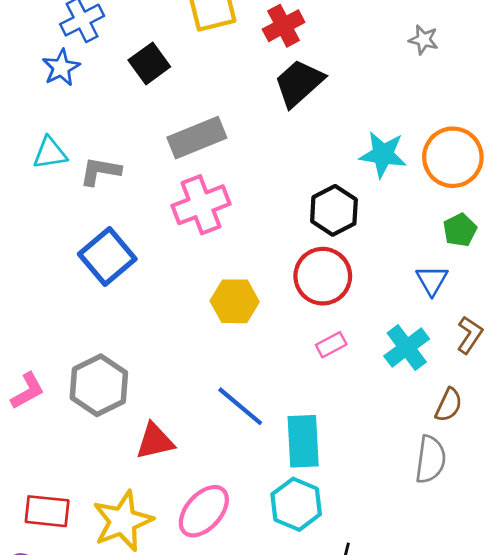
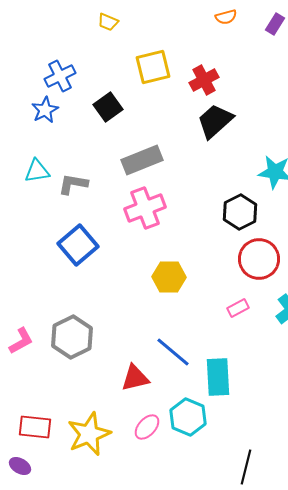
red circle: (323, 276) -> (259, 259), moved
red triangle: (155, 441) -> (135, 378), moved
cyan hexagon: (296, 504) -> (188, 417), moved
pink ellipse: (204, 511) -> (147, 427), size x0.7

